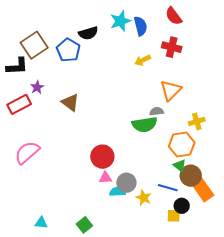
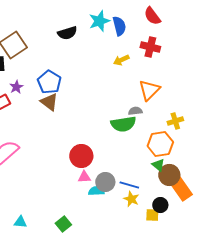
blue pentagon: (68, 50) -> (49, 82), moved
blue line: (168, 188) -> (129, 185), moved
yellow star: (144, 198) -> (131, 199), moved

